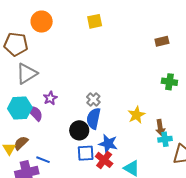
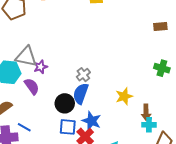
gray triangle: (27, 74) -> (26, 57), moved, turned 35
purple semicircle: (35, 113) -> (32, 86), moved

